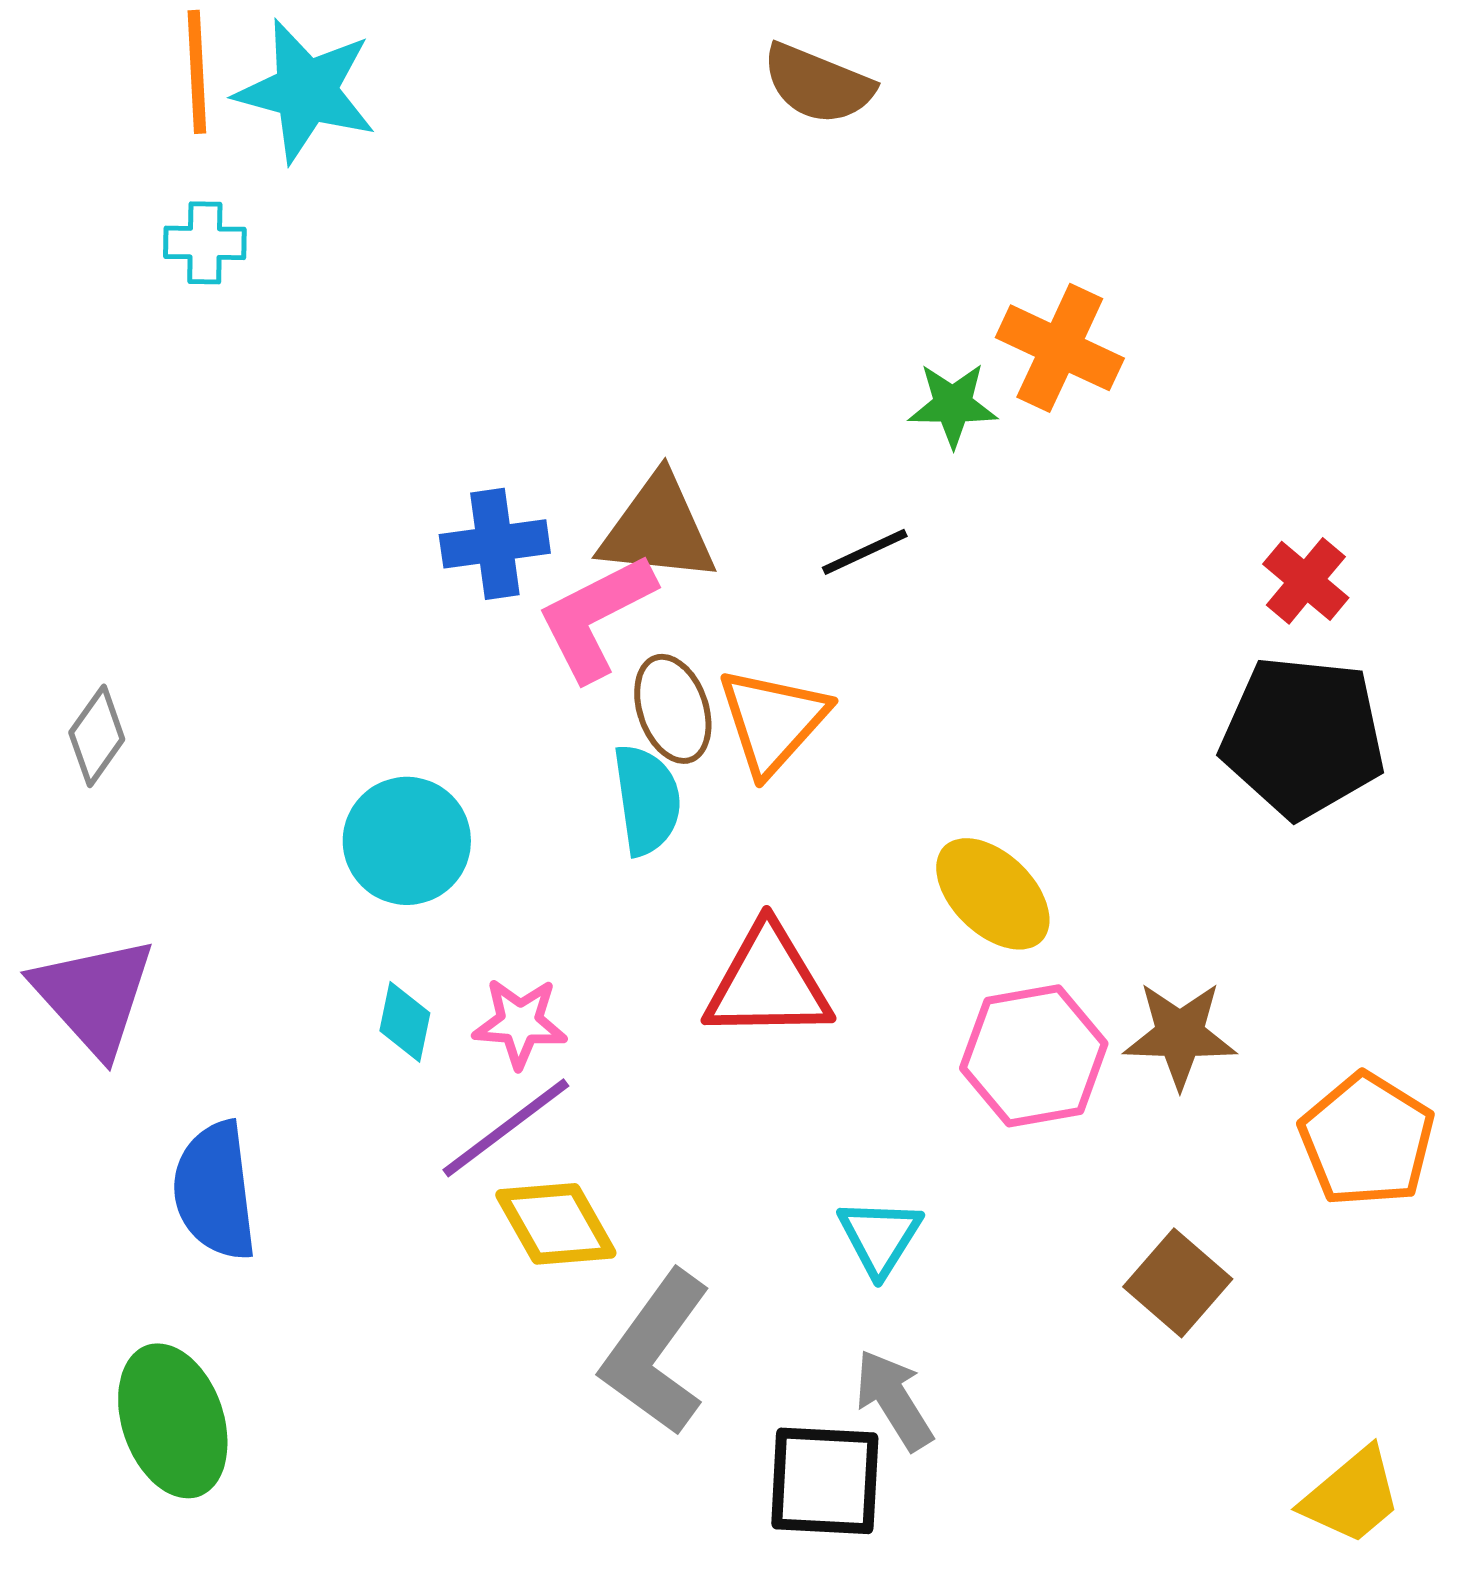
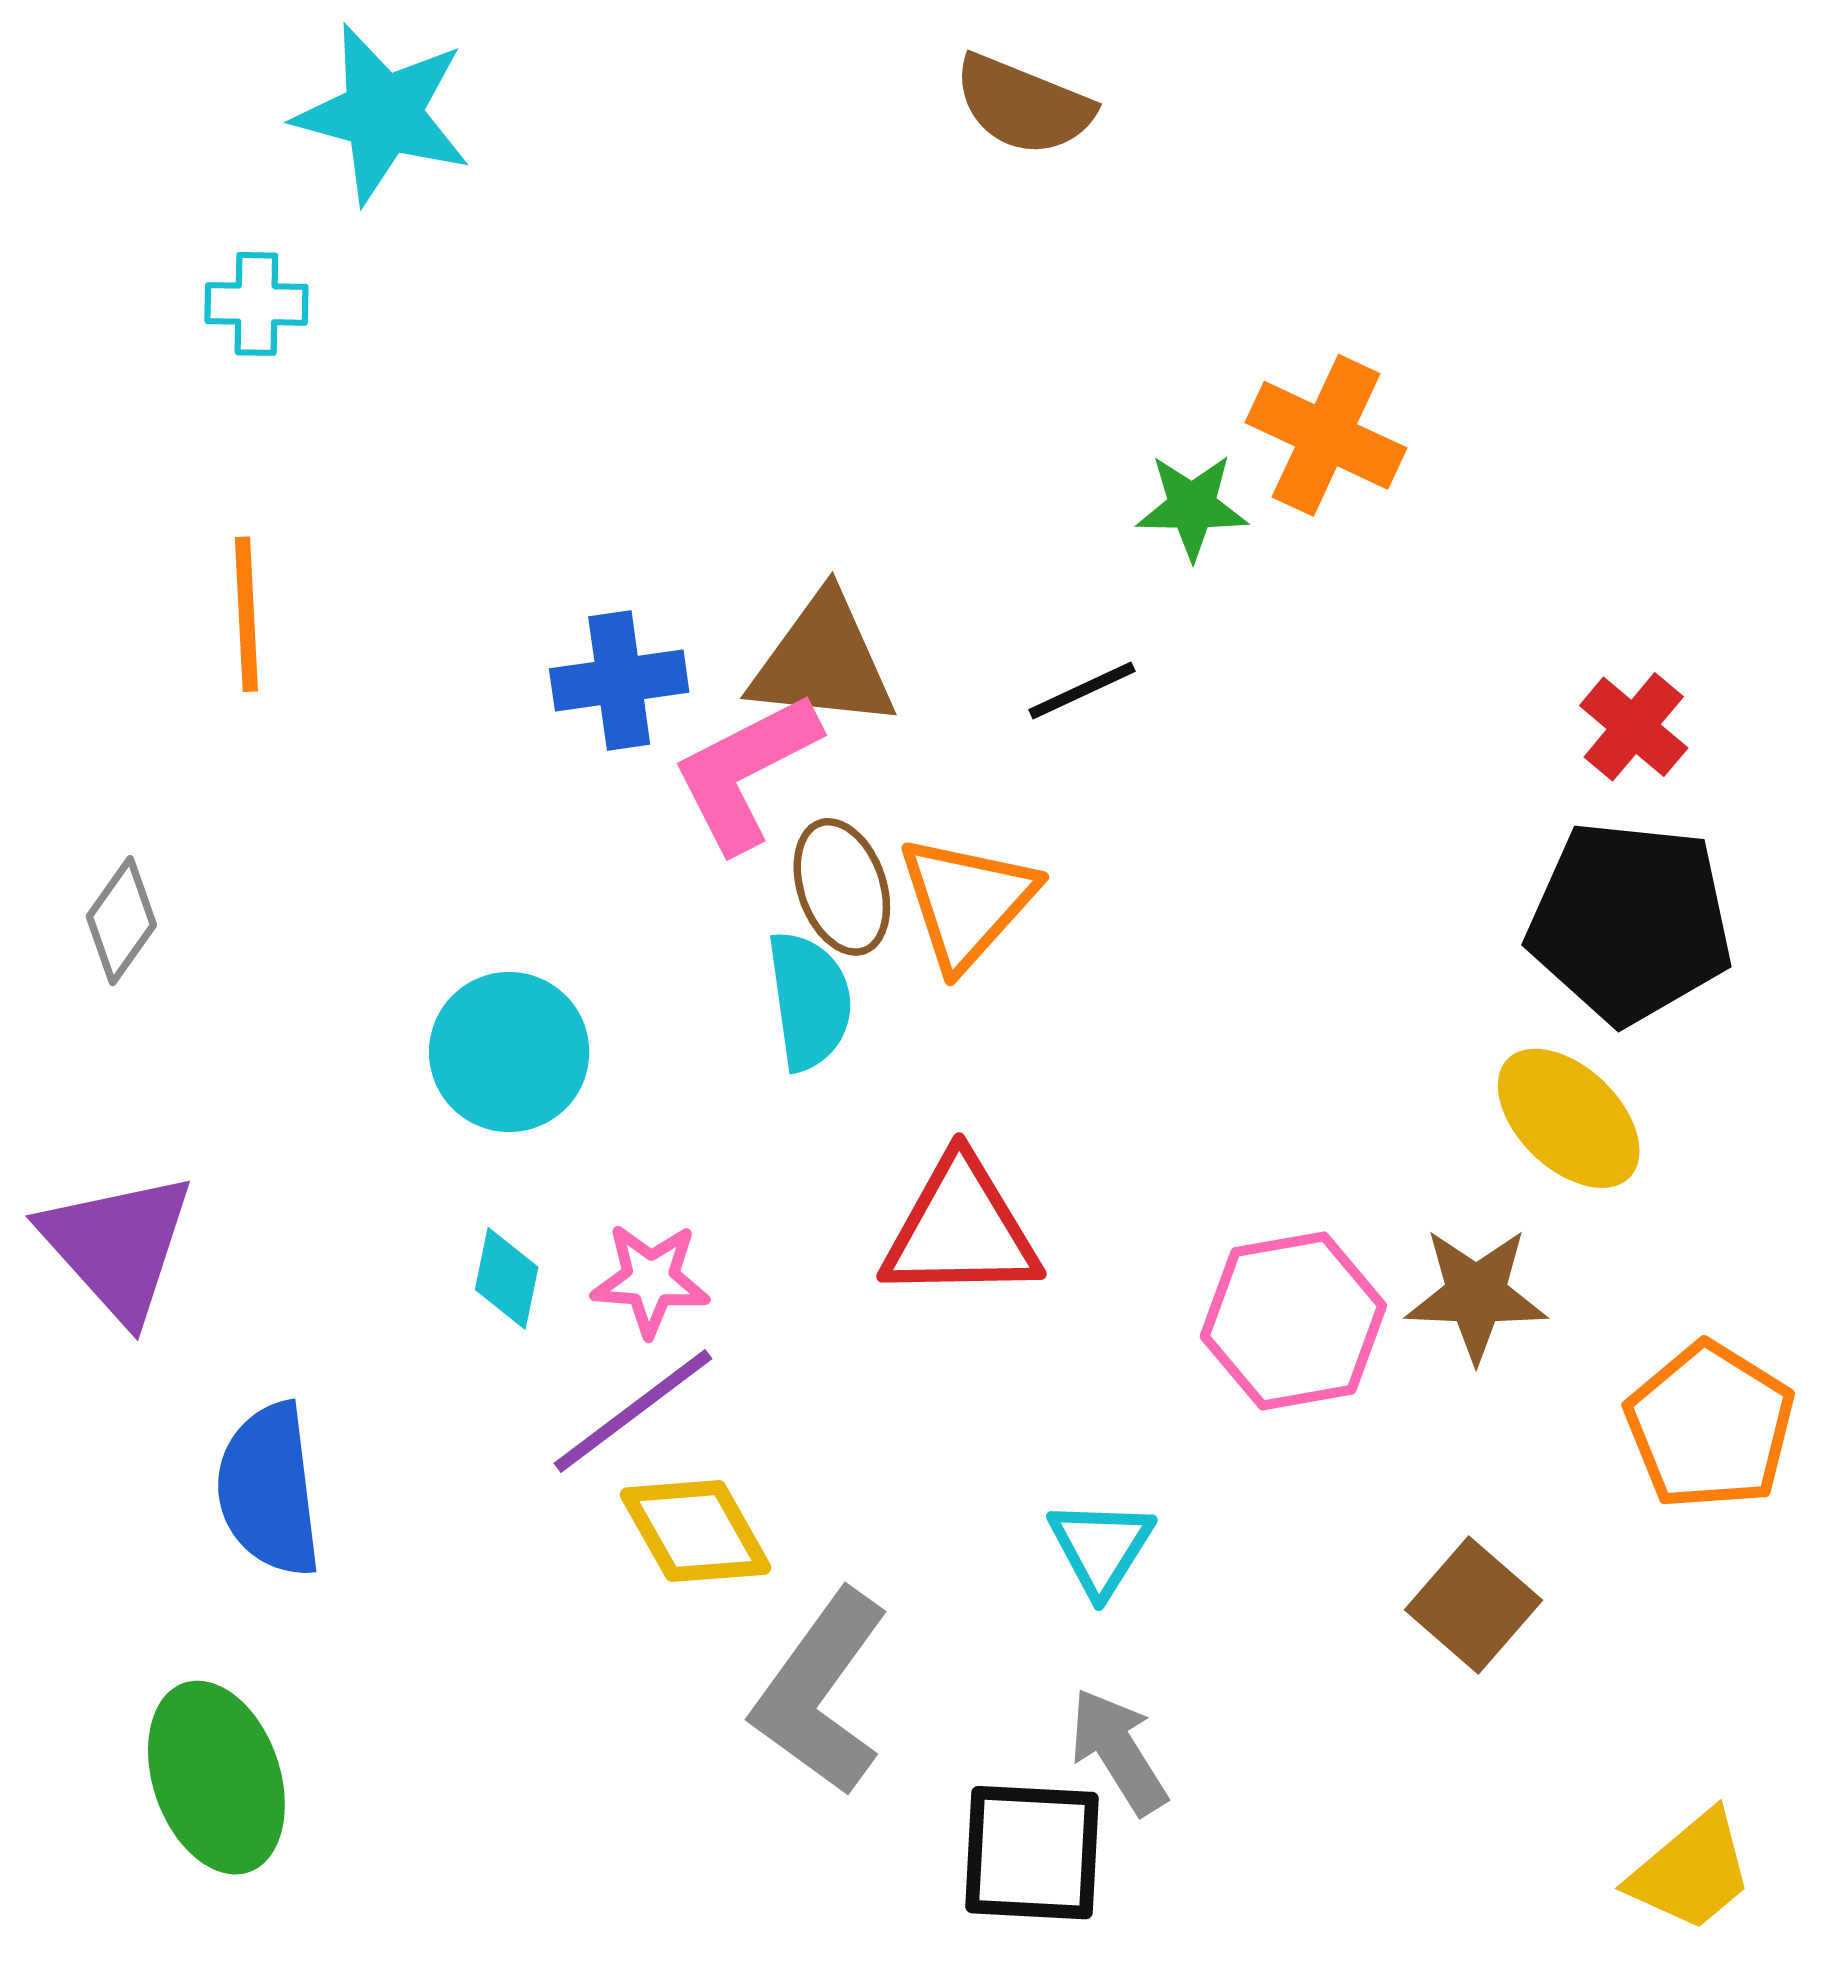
orange line: (197, 72) -> (246, 614), moved
yellow ellipse: (993, 894) -> (1569, 1118), moved

